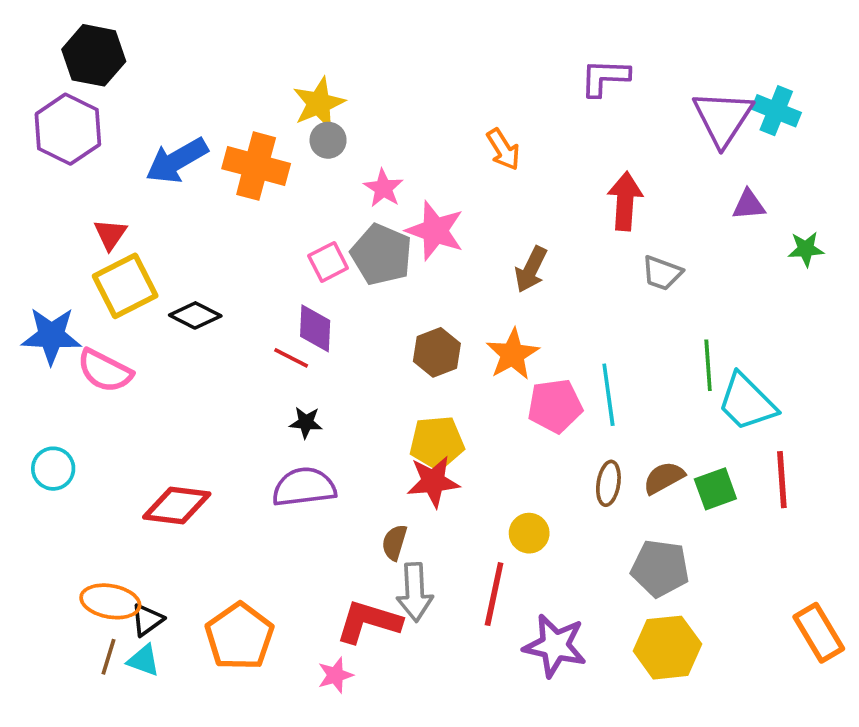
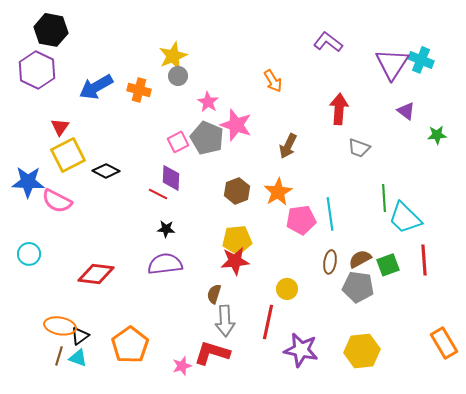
purple L-shape: (605, 77) -> (328, 42), turned 36
orange cross: (256, 166) -> (139, 90), size x0.7
purple triangle: (749, 205) -> (406, 111), turned 42
gray pentagon: (660, 568) -> (358, 287), moved
red L-shape: (369, 622) -> (212, 353), moved

